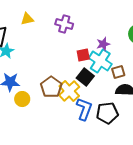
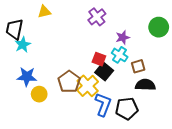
purple cross: (64, 24) -> (97, 17), moved, turned 36
red square: (83, 55) -> (99, 59), moved, turned 32
cyan cross: (100, 61) -> (120, 55), size x0.7

